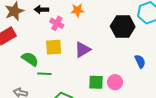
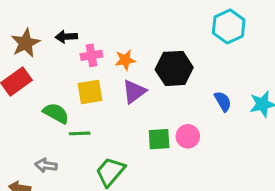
orange star: (77, 10) -> (125, 60), moved
pink cross: (57, 23) -> (91, 55), turned -32
black hexagon: (123, 27) -> (174, 68), moved

